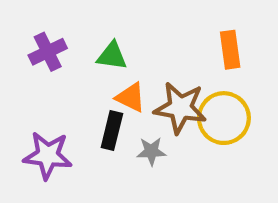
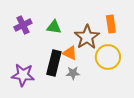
orange triangle: (131, 97) -> (70, 53), moved
brown star: (180, 108) -> (87, 37), moved, turned 30
black rectangle: (112, 131) -> (54, 63), size x1.4

